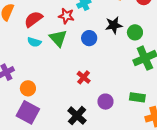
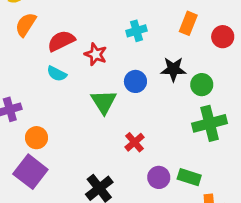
red star: (66, 16) -> (96, 54), moved
green triangle: (58, 38) -> (104, 102), moved
red cross: (84, 77) -> (134, 142), moved
purple circle: (105, 102) -> (159, 177), moved

